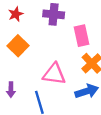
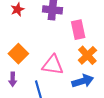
orange square: (18, 46) -> (18, 54), moved

